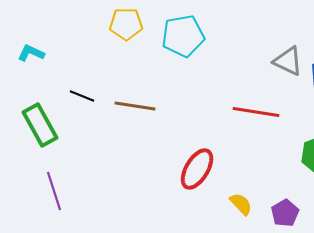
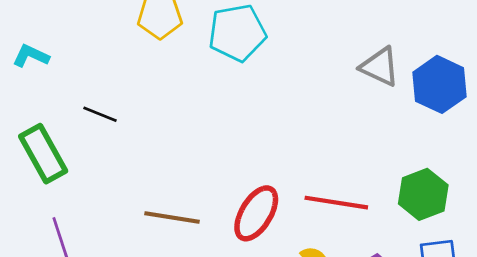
brown line: (135, 106) -> (172, 217), moved
red line: (256, 112) -> (336, 203), moved

